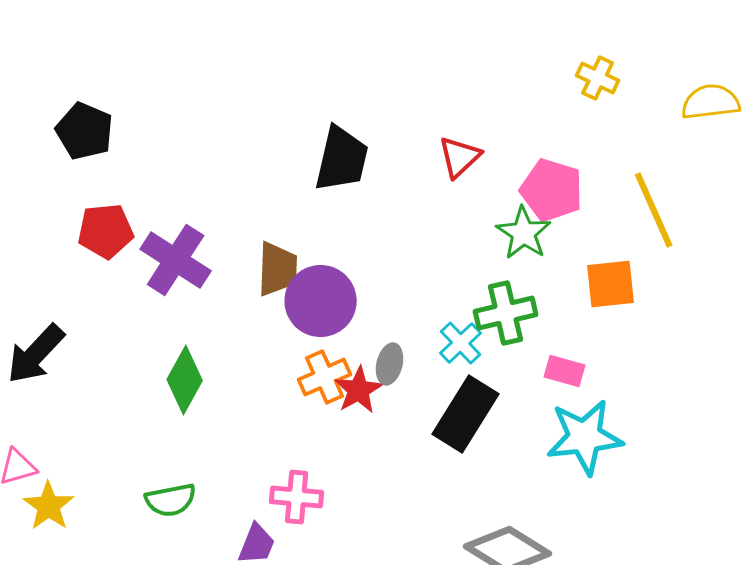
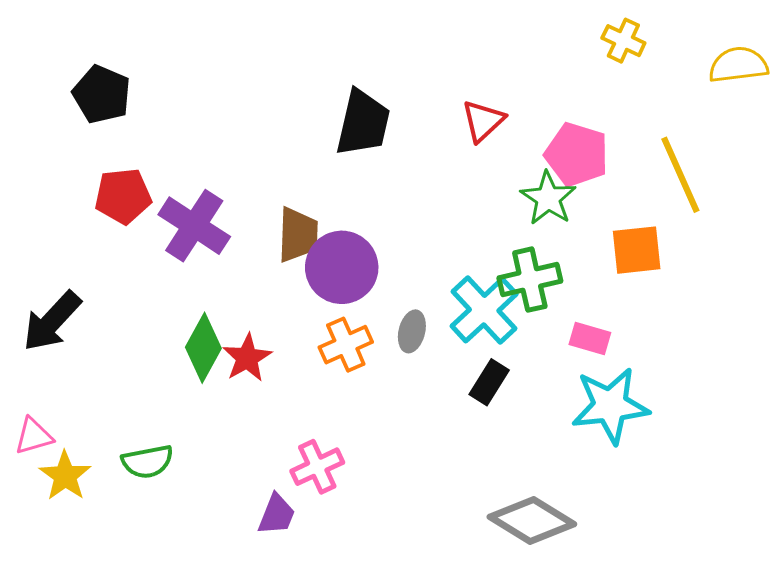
cyan cross: (461, 343) -> (484, 310), size x1.6
red star: (359, 390) -> (247, 358), moved
black rectangle: (466, 414) -> (489, 382), size x0.6
pink cross: (297, 497) -> (317, 467), turned -30
green semicircle: (171, 500) -> (147, 462), moved

